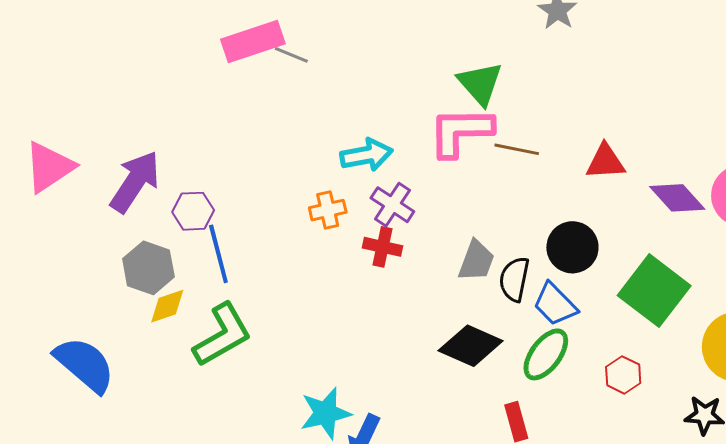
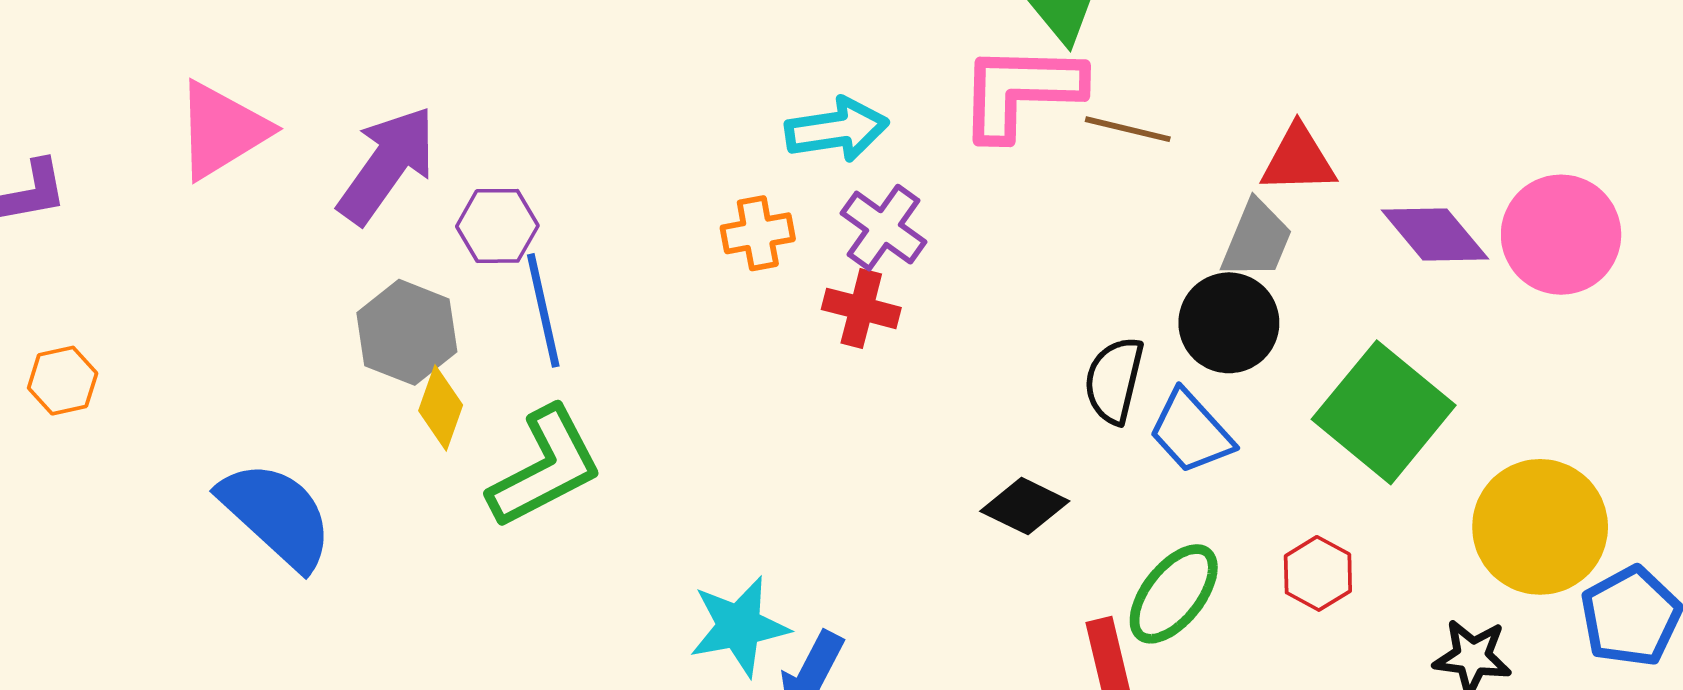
gray trapezoid: (476, 261) -> (1257, 240), moved
yellow diamond: (167, 306) -> (441, 408), turned -54
black diamond: (471, 346) -> (1025, 506), size x0.7
green ellipse: (546, 354) -> (1174, 594), moved

